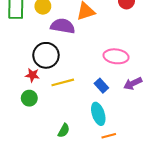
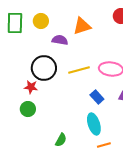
purple semicircle: (63, 26) -> (60, 40), size x0.7
yellow line: (63, 82) -> (79, 70), moved

